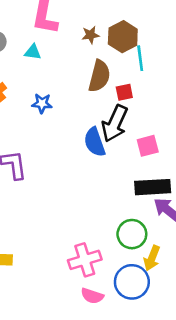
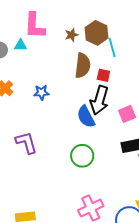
cyan triangle: (33, 52) -> (21, 45), moved
red square: (124, 92) -> (103, 75), turned 32
green circle: (132, 234) -> (82, 156), moved

